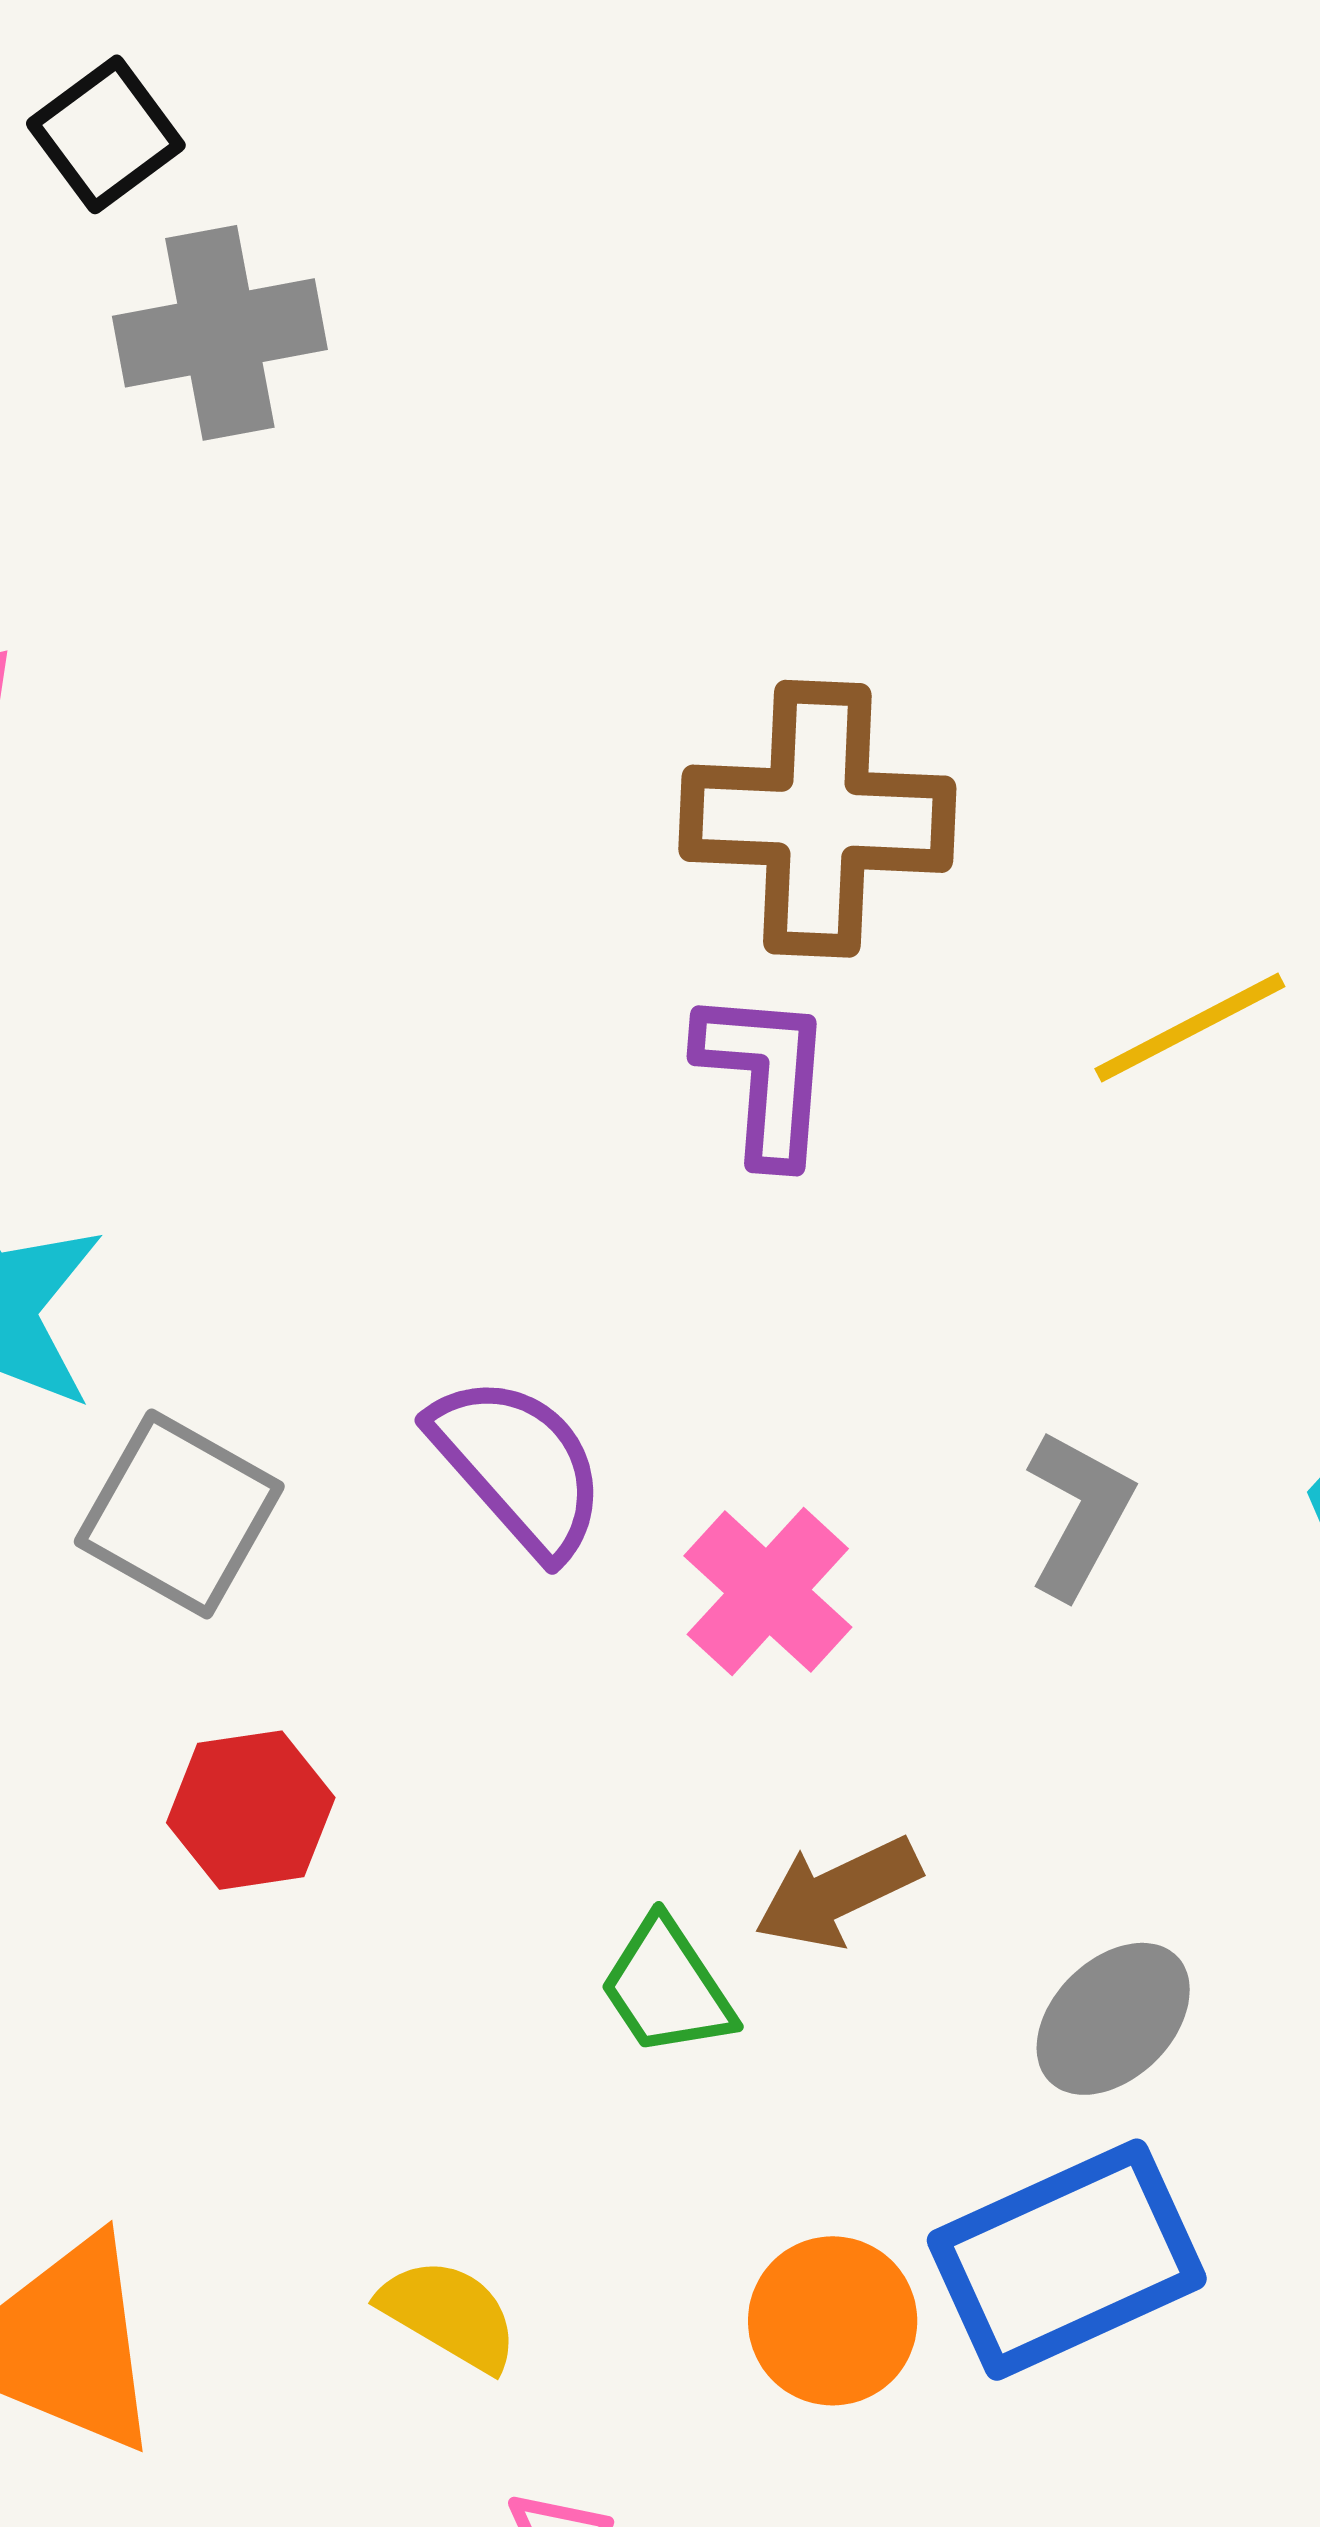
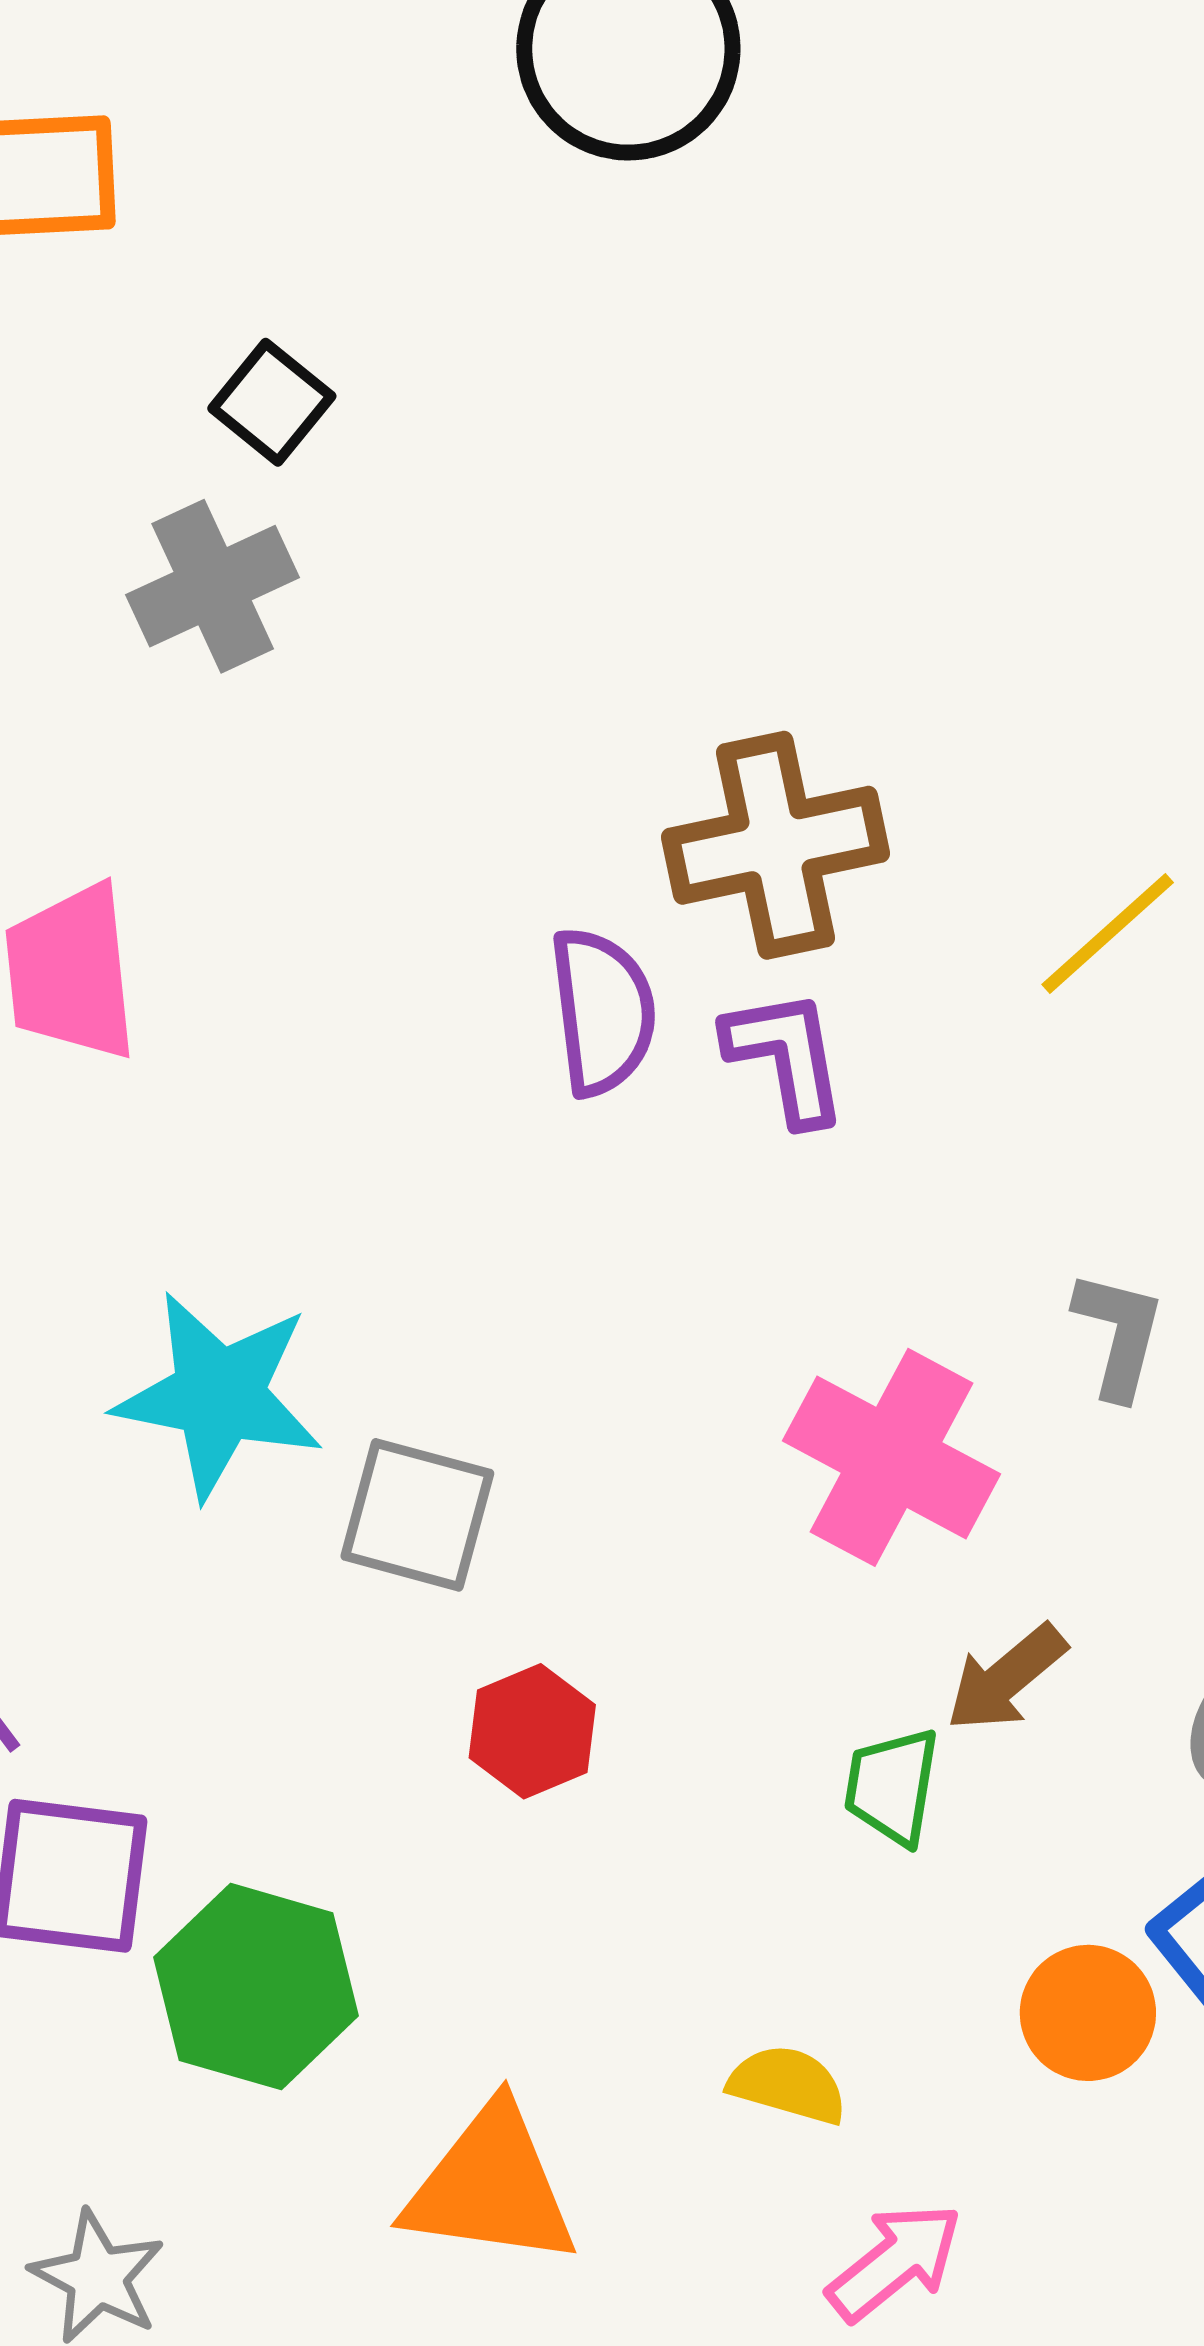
black square: (106, 134) -> (272, 402), moved
purple semicircle: (518, 1466) -> (603, 1011), moved, turned 49
pink cross: (768, 1591) -> (892, 1457), size x1.5
green trapezoid: (667, 1987) -> (892, 1786), turned 57

